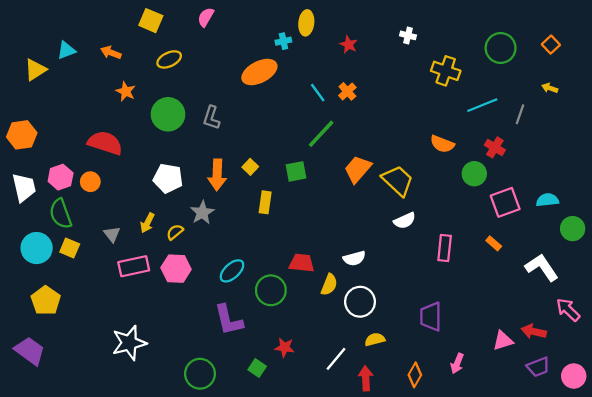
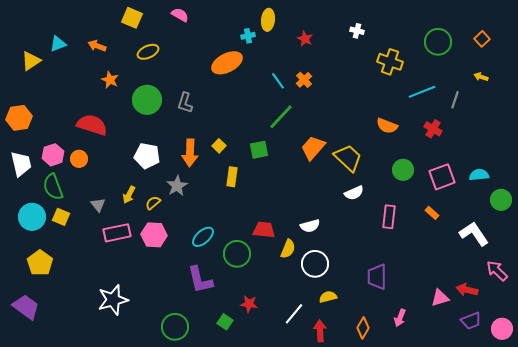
pink semicircle: (206, 17) -> (180, 15), turned 90
green circle: (474, 174) -> (403, 170), moved

